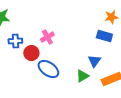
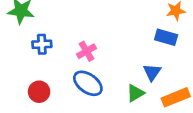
pink cross: (47, 37) -> (87, 51), moved
red circle: (31, 53) -> (39, 92), moved

